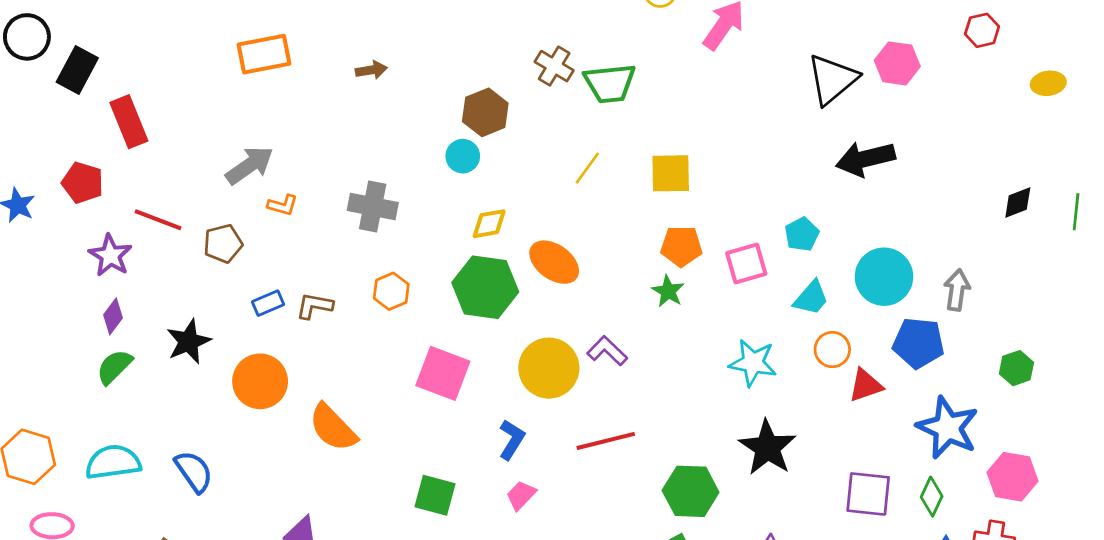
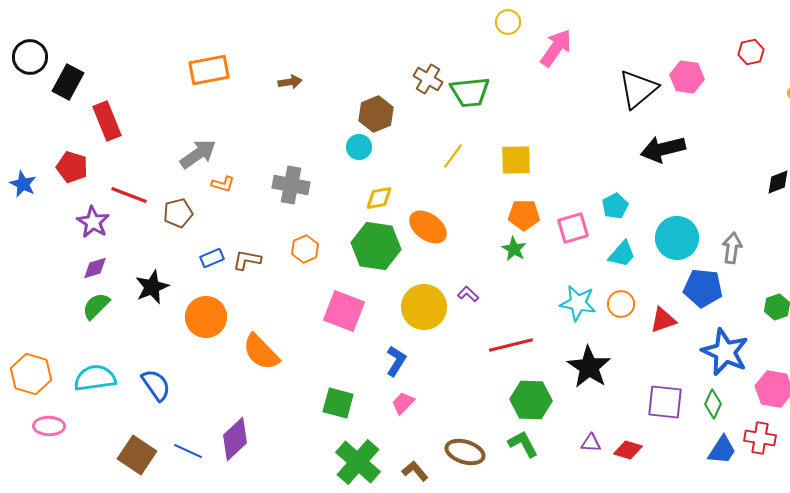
purple diamond: (113, 316) -> (95, 268), turned 36
orange circle: (832, 350) -> (621, 304), moved
purple L-shape: (607, 351) -> (468, 294), size x0.7
red line: (606, 441) -> (511, 345), moved

